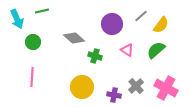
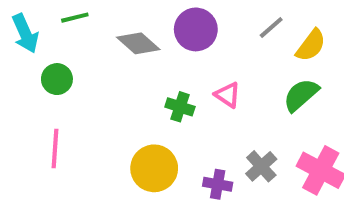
purple circle: (112, 24) -> (196, 29), moved
gray diamond: (74, 38) -> (138, 43), moved
pink triangle: (127, 50) -> (228, 95), moved

